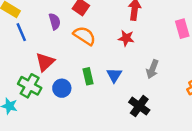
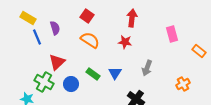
purple semicircle: (55, 21) -> (55, 28), moved
green rectangle: (88, 76) -> (93, 74), turned -40

